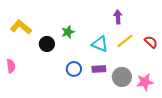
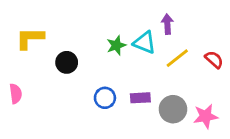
yellow L-shape: (21, 27) -> (30, 38), turned -40
green star: (68, 32) -> (116, 45), moved
cyan triangle: (100, 44) -> (145, 43), moved

